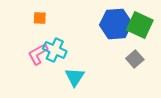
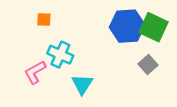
pink L-shape: (38, 54) -> (35, 72), moved

